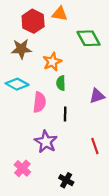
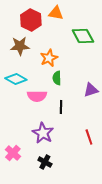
pink semicircle: (39, 102) -> (37, 96), turned 84
pink cross: (22, 168) -> (13, 153), moved
black cross: (66, 180) -> (45, 162), moved

